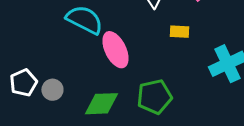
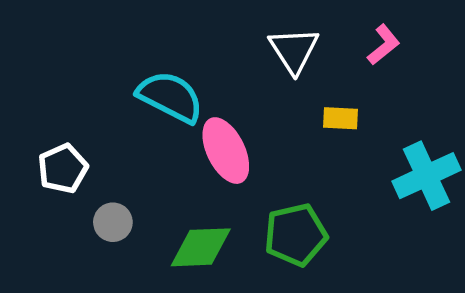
white pentagon: (23, 83) -> (63, 168), moved

